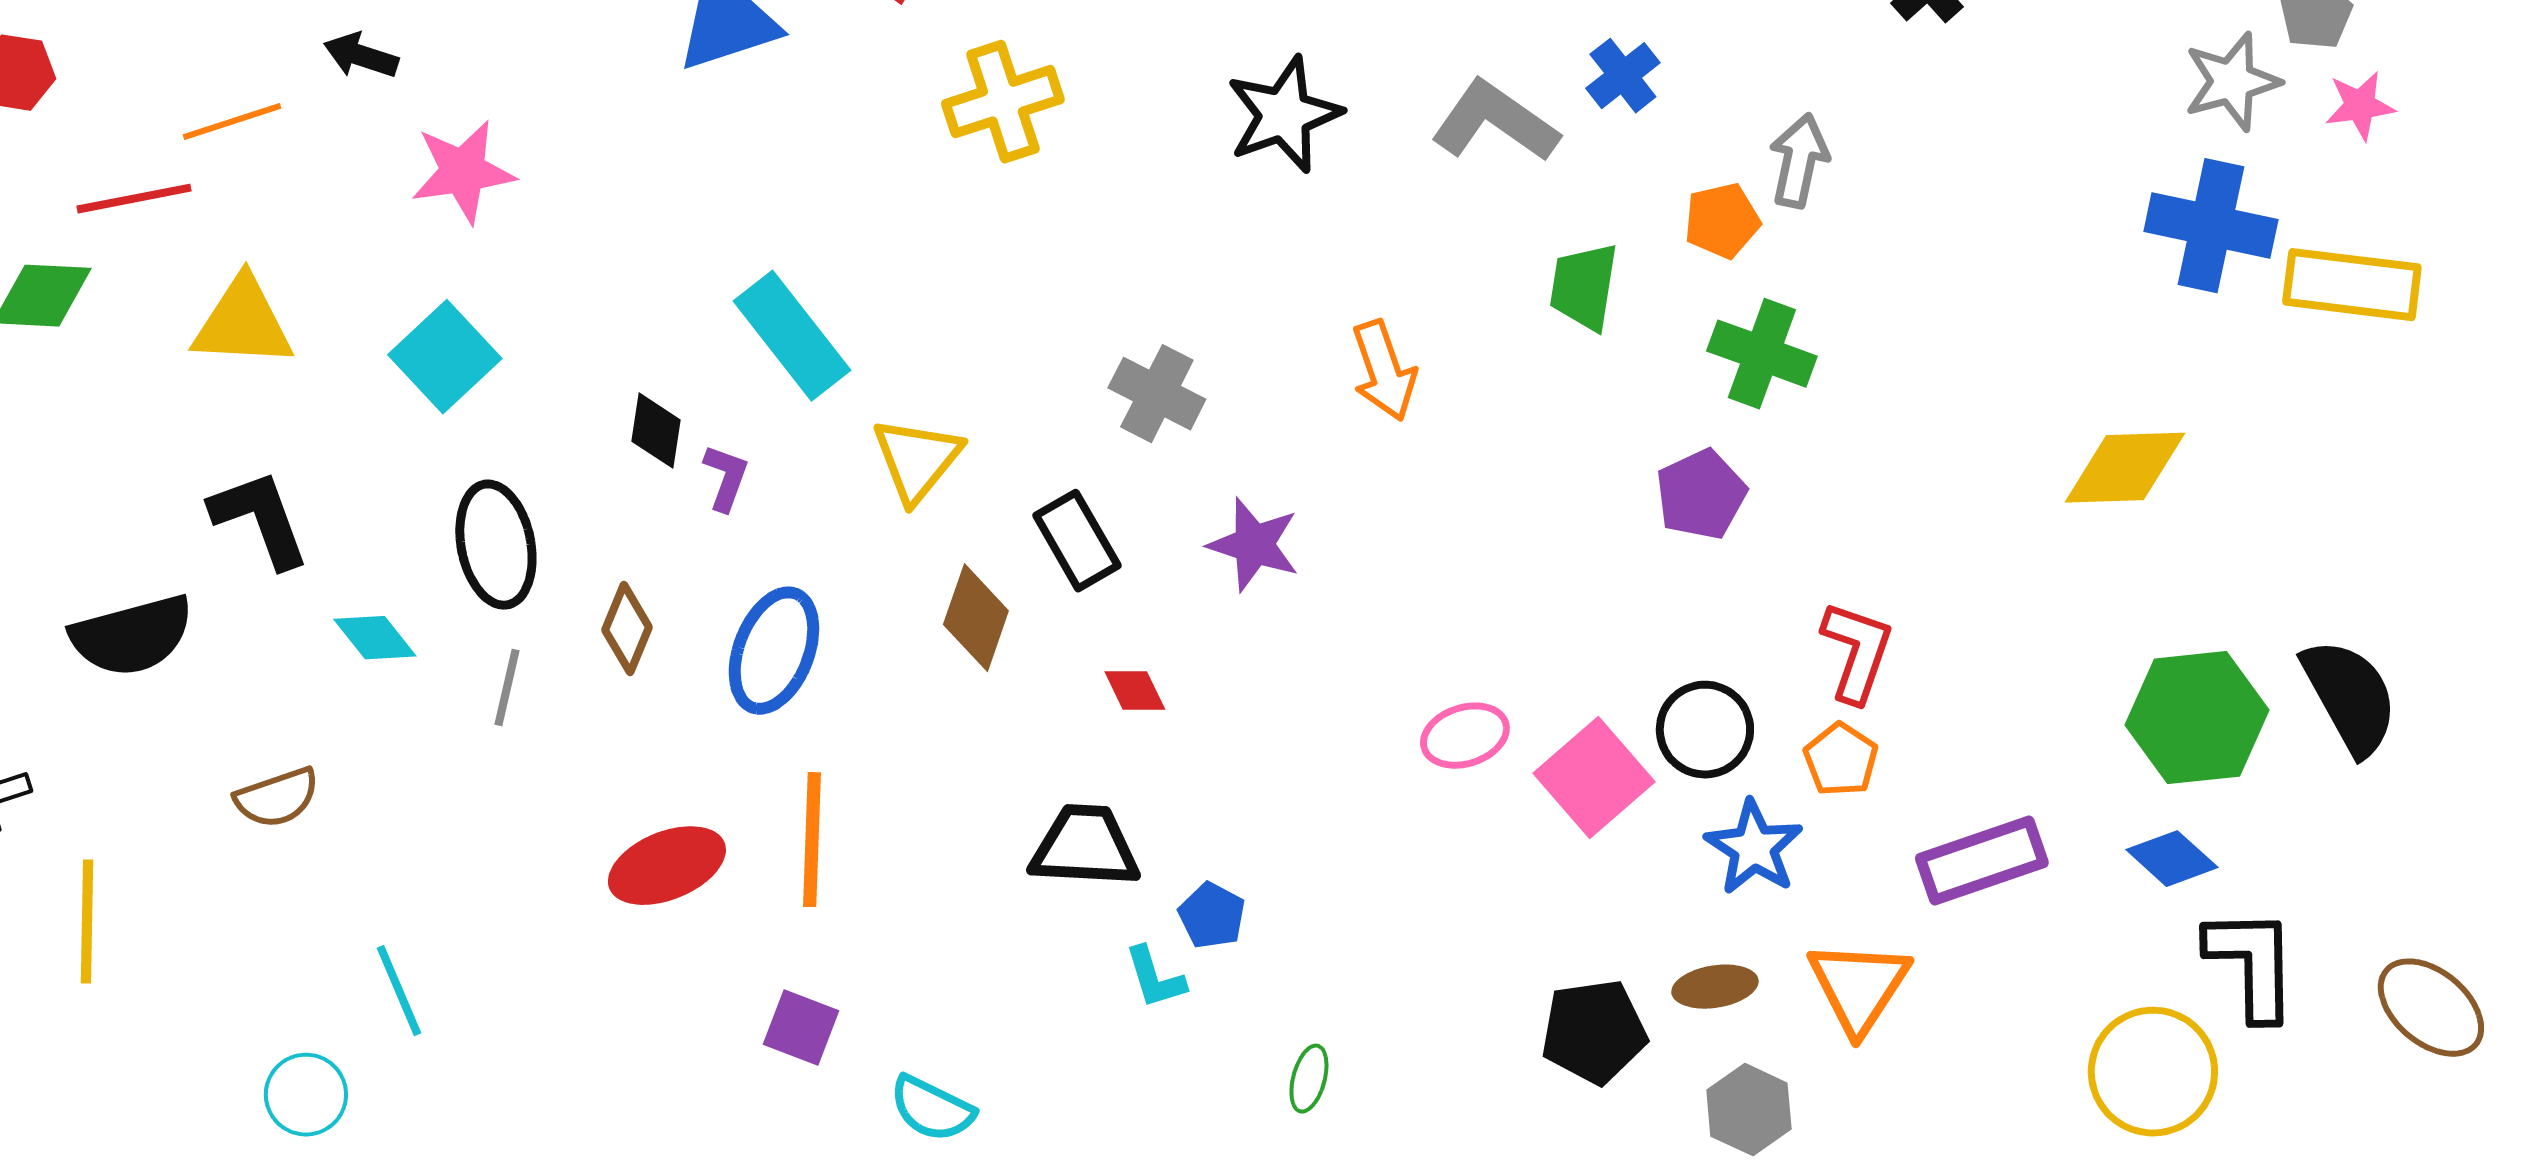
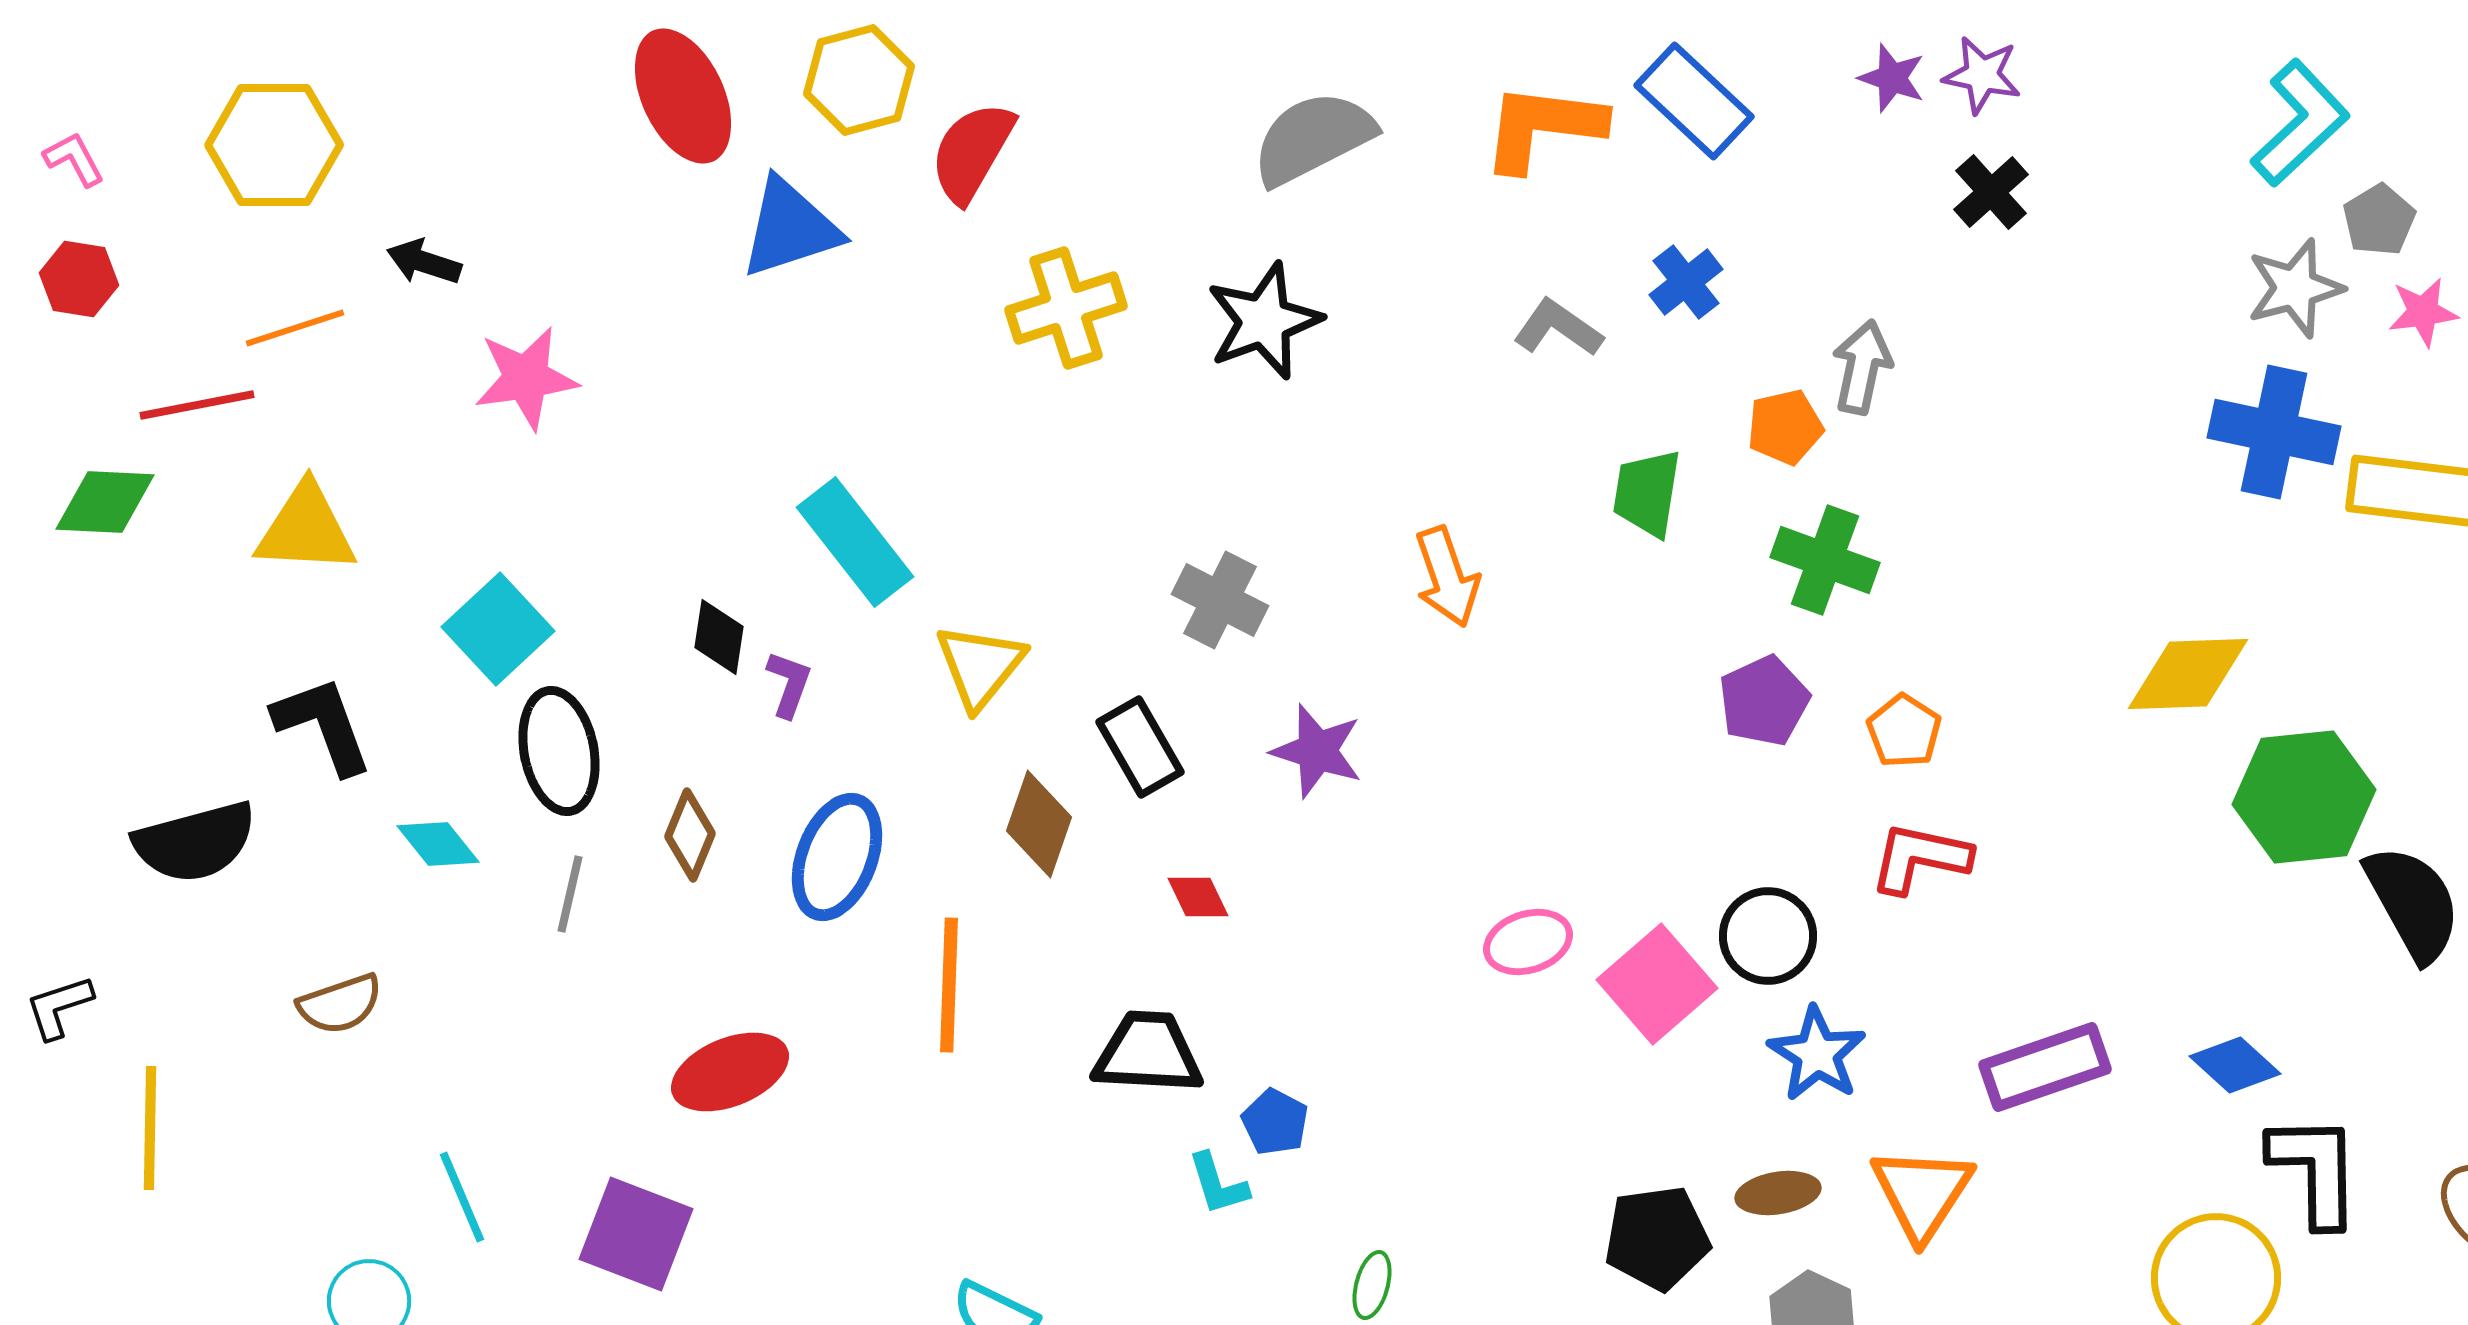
black star: (1284, 115) -> (1264, 321), moved
gray L-shape: (1495, 122) -> (1558, 328), size x0.7
cyan square: (445, 357) -> (498, 629), moved
red L-shape: (1857, 652) -> (1920, 858), turned -97
green hexagon: (2197, 718) -> (2304, 797), moved
orange pentagon: (1841, 760) -> (1904, 731), moved
orange line: (812, 840) -> (949, 985), moved
purple square: (801, 1028) -> (636, 1234), moved, size x1.5

